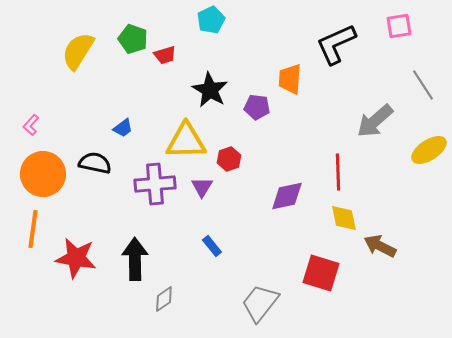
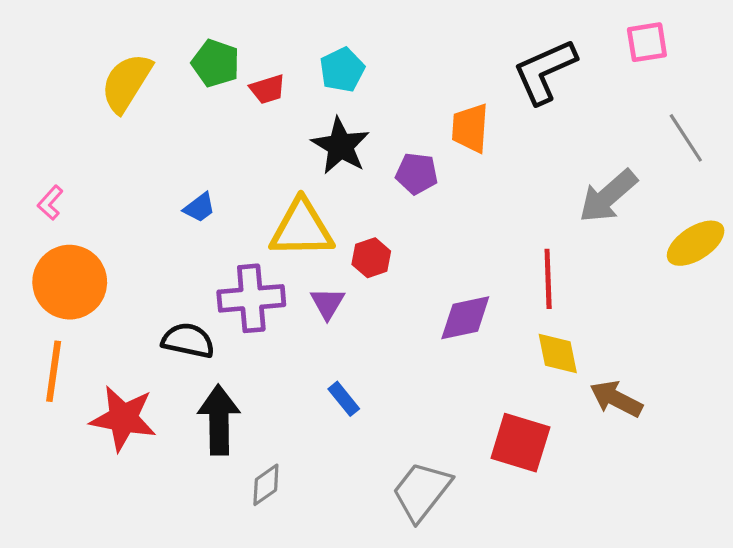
cyan pentagon: (211, 20) -> (342, 70), moved
black semicircle: (95, 163) -> (188, 340), moved

